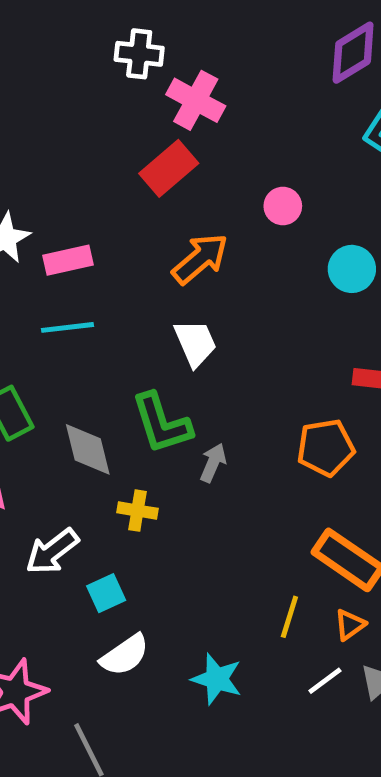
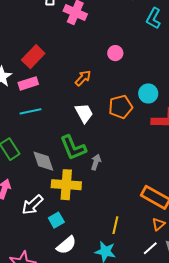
red rectangle: (169, 168) -> (33, 57), moved
orange arrow: (200, 259) -> (83, 78), size x0.7
cyan circle: (352, 269) -> (148, 93), moved
orange pentagon: (326, 448) -> (121, 107), moved
yellow cross: (137, 511) -> (66, 185), size x1.8
yellow line: (289, 617) -> (115, 225), moved

